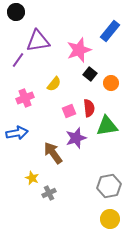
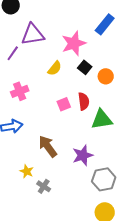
yellow semicircle: (54, 84) -> (55, 68), moved
purple star: (76, 138) -> (83, 155), moved
gray cross: (49, 193) -> (44, 186), turned -32

